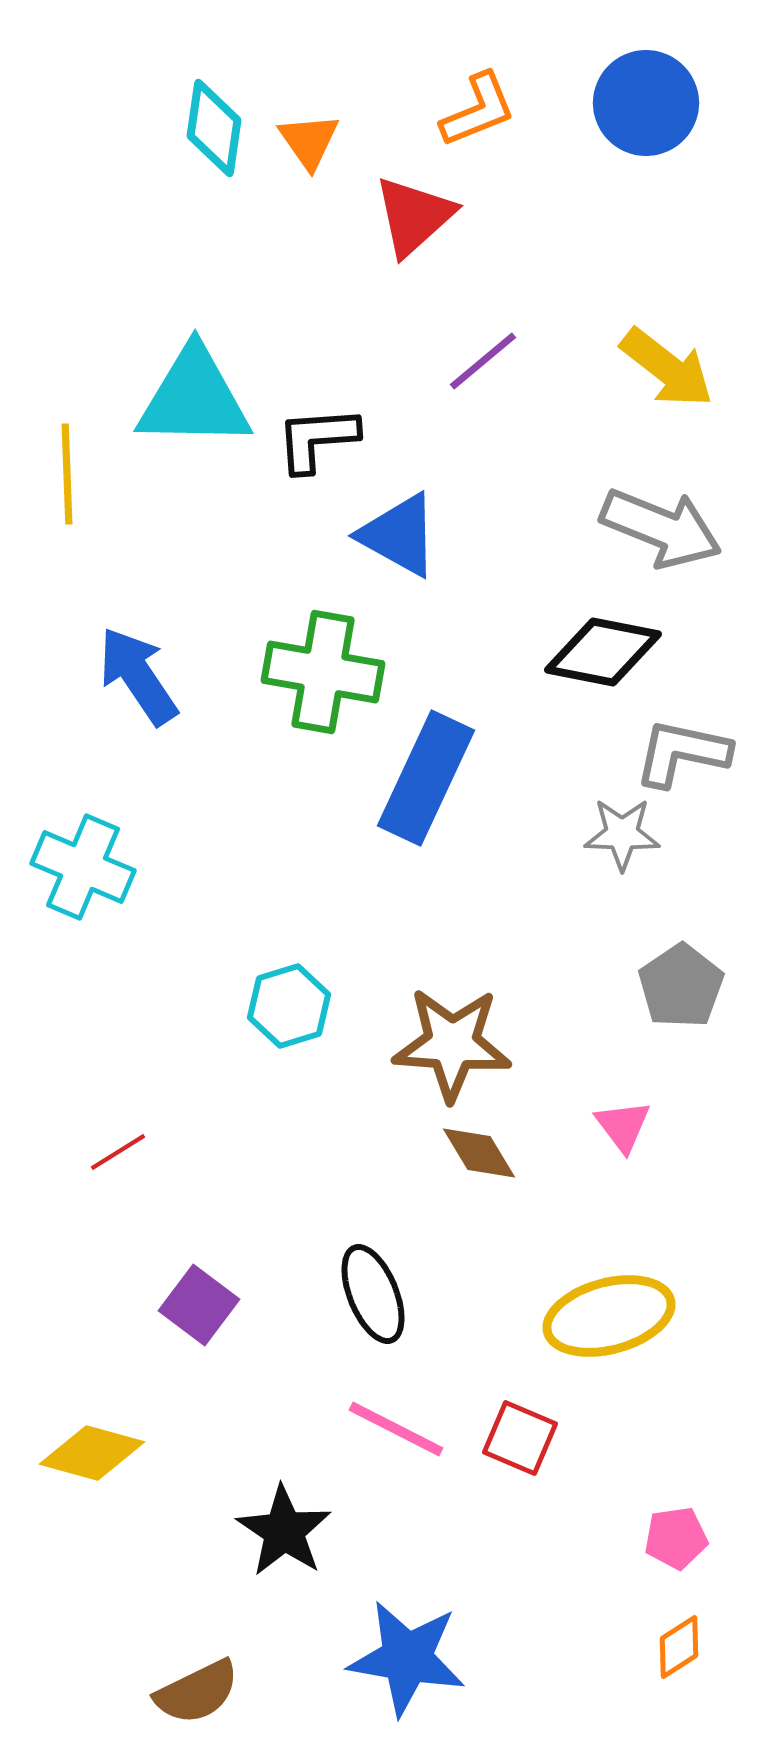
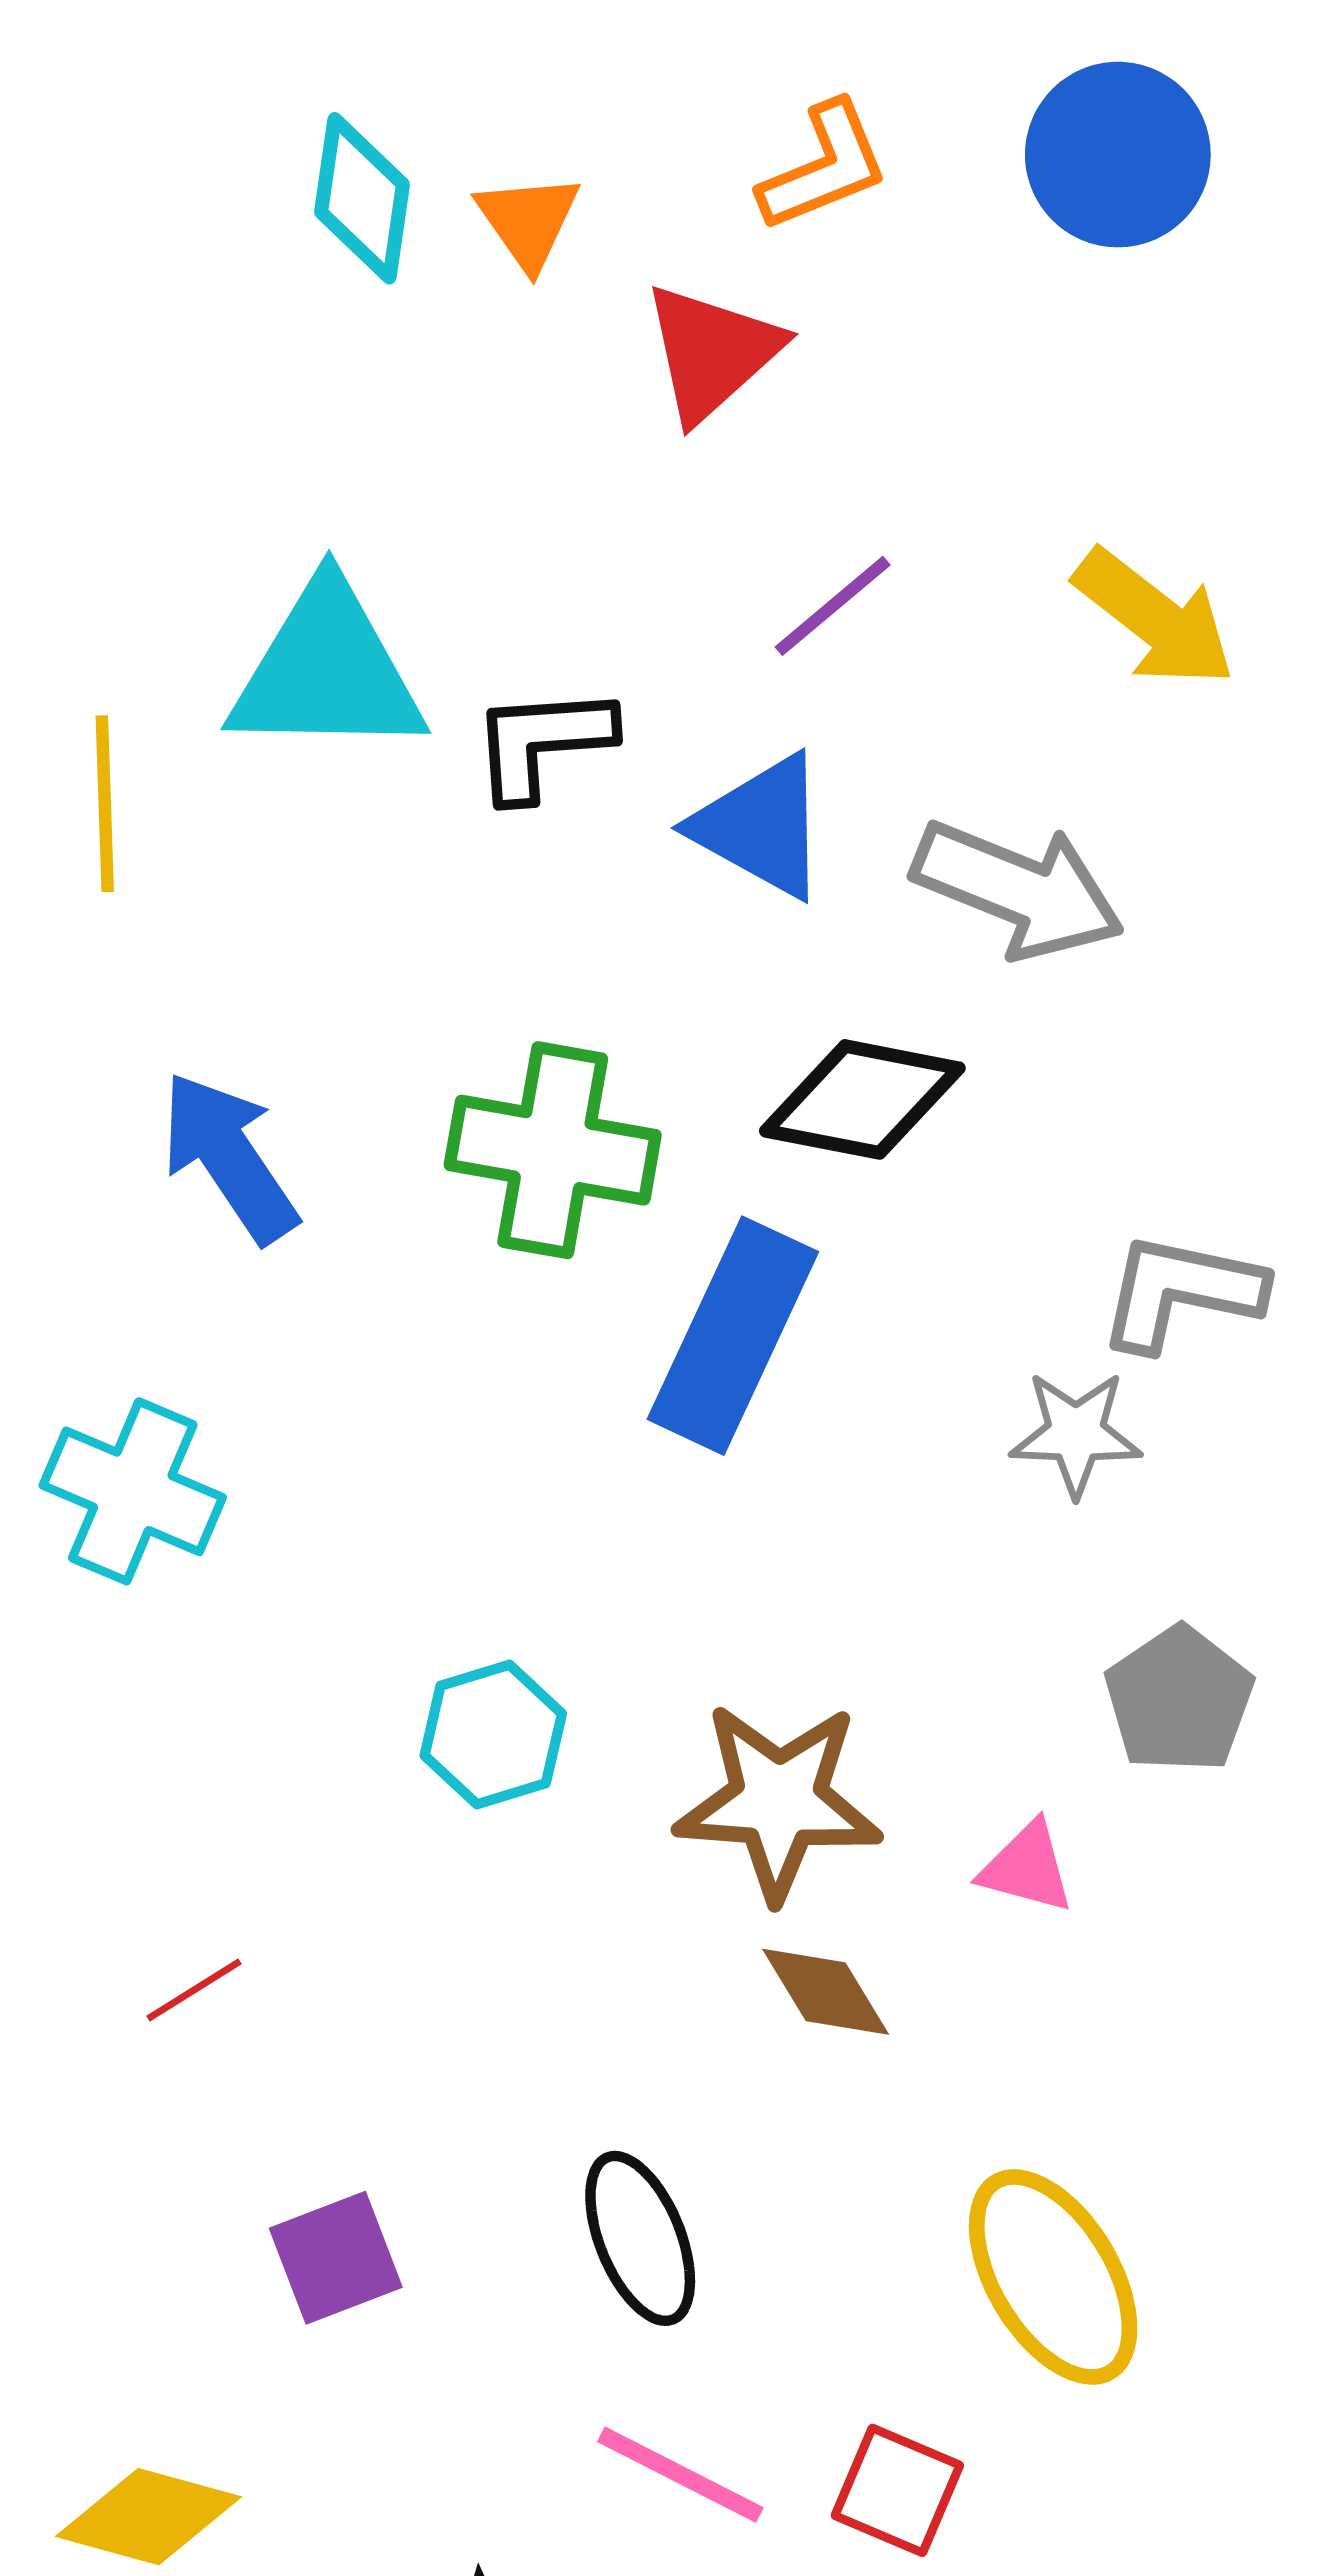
gray arrow: (661, 528) -> (1018, 889), moved
blue triangle: (399, 535) -> (761, 826), moved
black diamond: (603, 652) -> (862, 1099), moved
pink triangle: (623, 1126) -> (1027, 1868), moved, turned -38
purple square: (199, 1305) -> (336, 2258), turned 32
yellow ellipse: (609, 1316) -> (1053, 2277), turned 74

